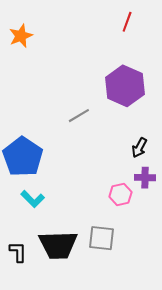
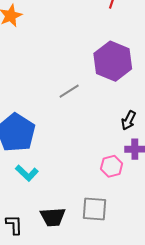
black trapezoid: (58, 245) -> (53, 217), size x0.7

